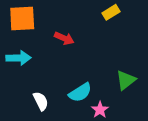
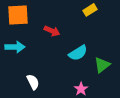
cyan semicircle: (80, 93) -> (78, 53), moved

